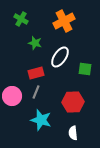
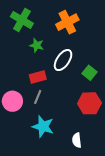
green cross: (21, 19) -> (22, 20), size x1.5
green square: (85, 69) -> (89, 73), turned 32
red hexagon: (73, 102) -> (89, 103), moved

